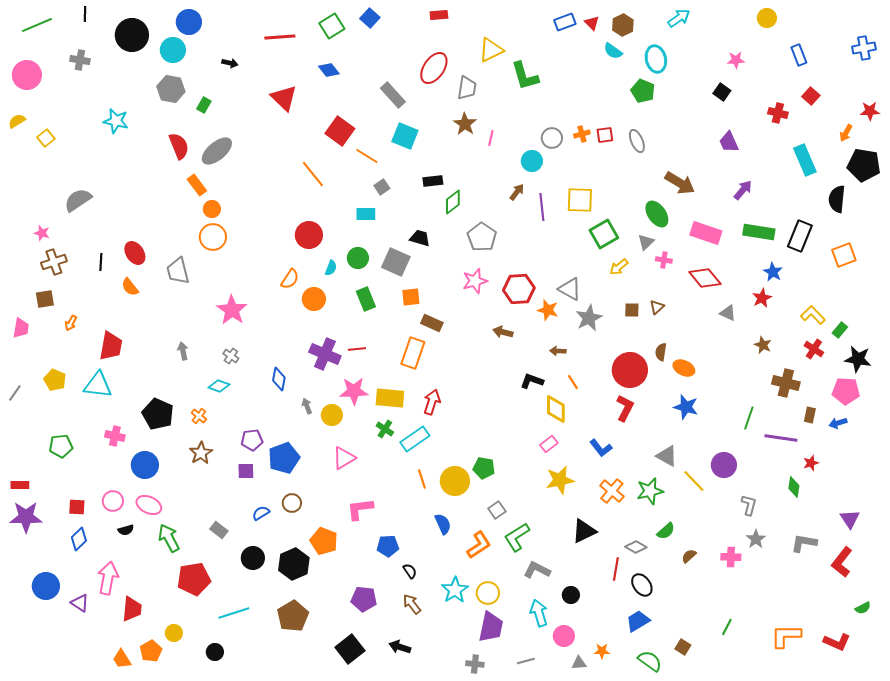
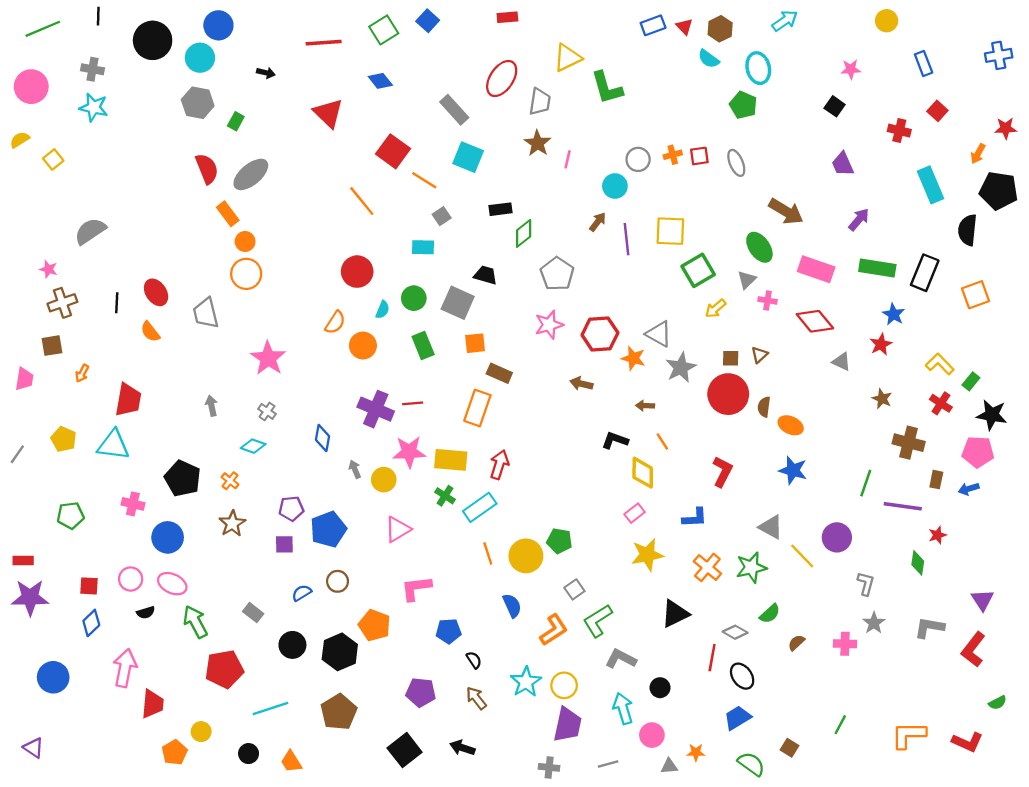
cyan star: (116, 121) -> (94, 107), moved
red circle: (630, 370) -> (728, 394), moved
blue L-shape: (601, 448) -> (695, 518), turned -55
purple triangle: (80, 603) -> (34, 748), moved
orange trapezoid: (122, 659) -> (291, 762), moved

